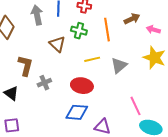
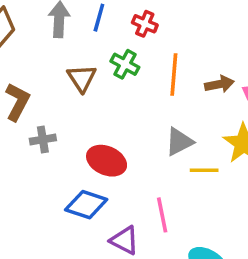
brown arrow: (132, 19) -> (219, 84), moved
yellow line: (92, 59) -> (204, 170), moved
pink line: (135, 106) -> (162, 215), moved

